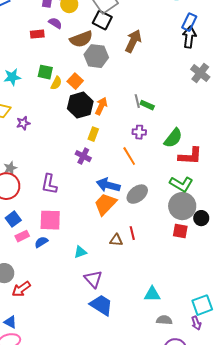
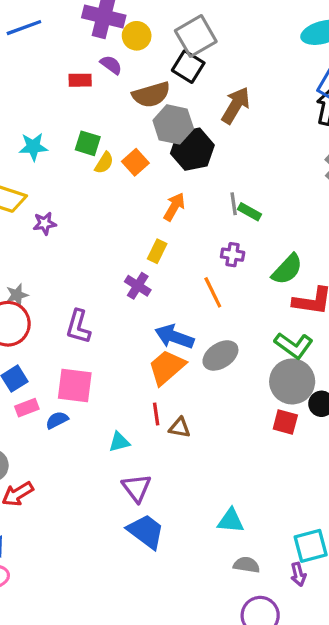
black hexagon: (80, 105) -> (192, 149), moved
red line: (132, 233) -> (156, 414), moved

